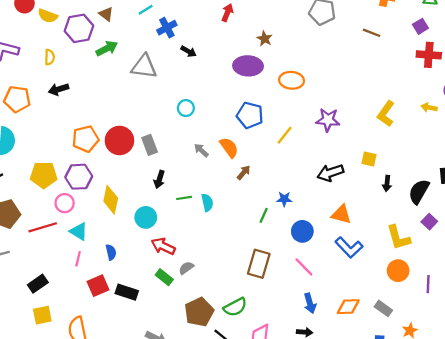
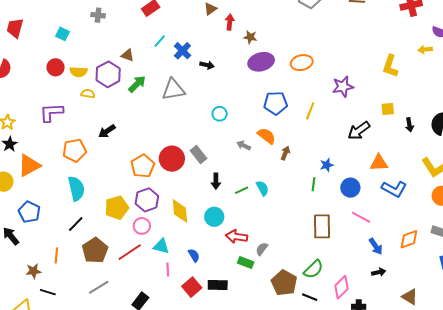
brown star: (265, 39) -> (250, 37), moved
yellow semicircle: (50, 57) -> (88, 94), moved, turned -64

